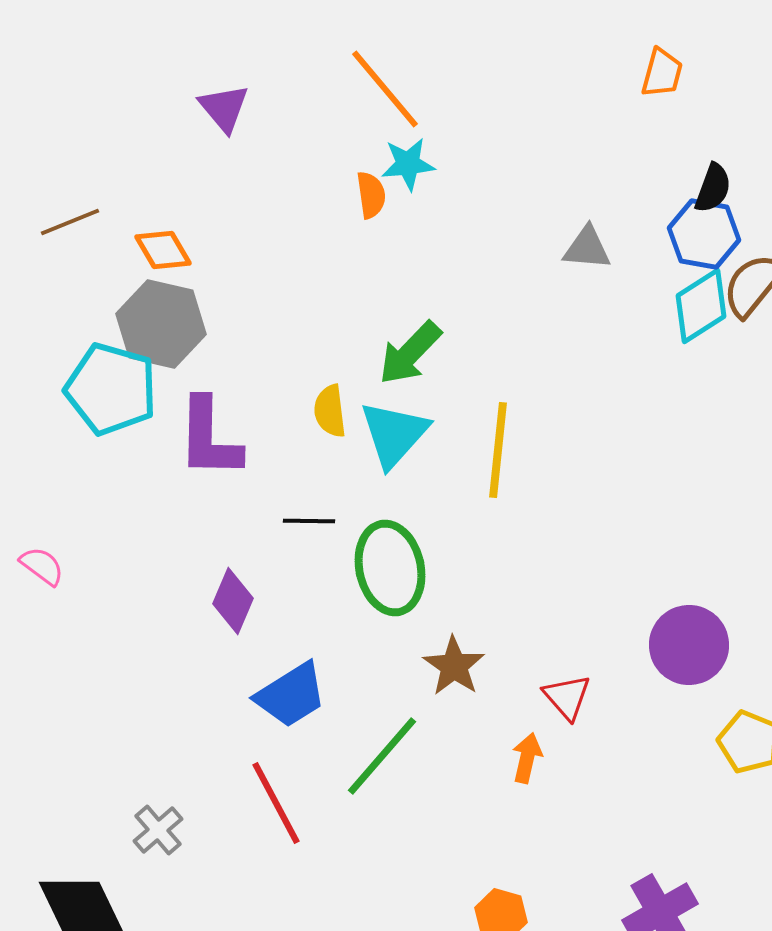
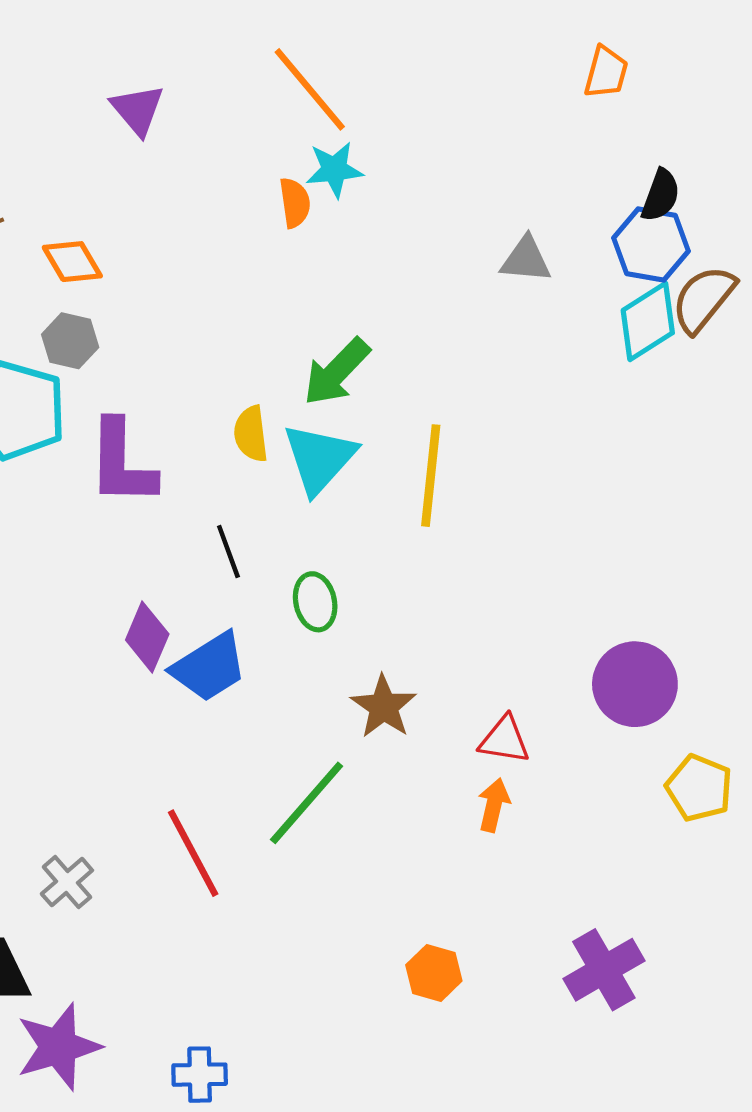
gray hexagon: (161, 324) -> (70, 341), size x0.6
black line: (309, 521) -> (228, 551), turned 69
green ellipse: (390, 568) -> (315, 602), size x0.6
blue trapezoid: (291, 695) -> (209, 667), moved
red triangle: (567, 697) -> (504, 740), turned -40
orange arrow: (527, 758) -> (494, 805), moved

